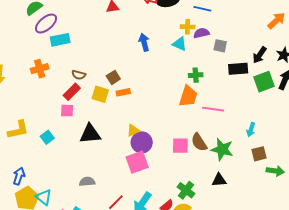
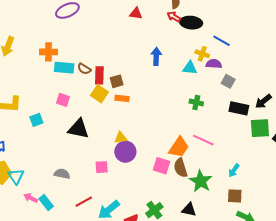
cyan rectangle: (60, 40) -> (64, 68), moved
cyan triangle: (180, 44) -> (190, 68), turned -35
red rectangle: (72, 92) -> (99, 75), moved, turned -60
orange trapezoid: (188, 96) -> (179, 147), moved
pink square: (137, 162) -> (102, 167), moved, size x0.6

